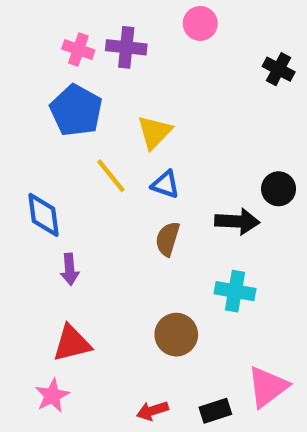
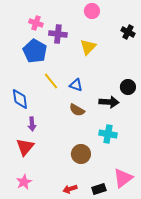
purple cross: (126, 47) -> (58, 34), moved
yellow triangle: (155, 132) -> (88, 47), moved
brown semicircle: (168, 239) -> (77, 110), turned -77
red triangle: (72, 343) -> (25, 147), moved, turned -36

